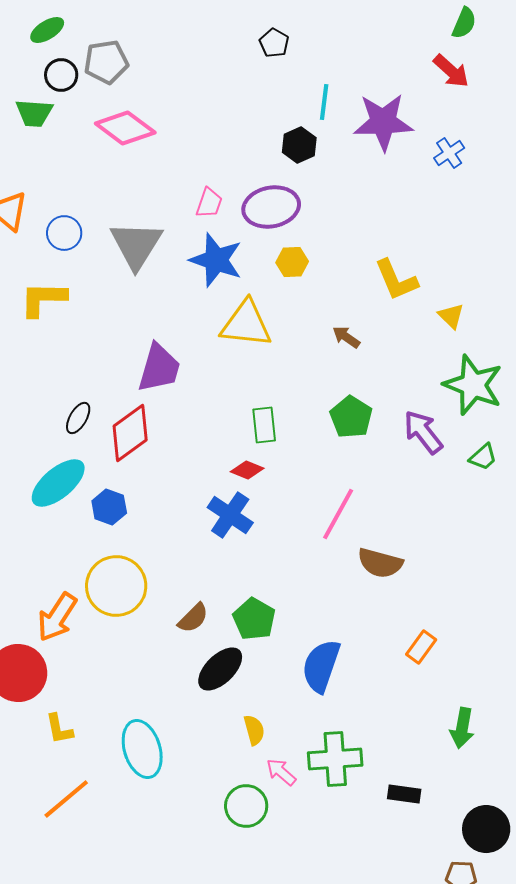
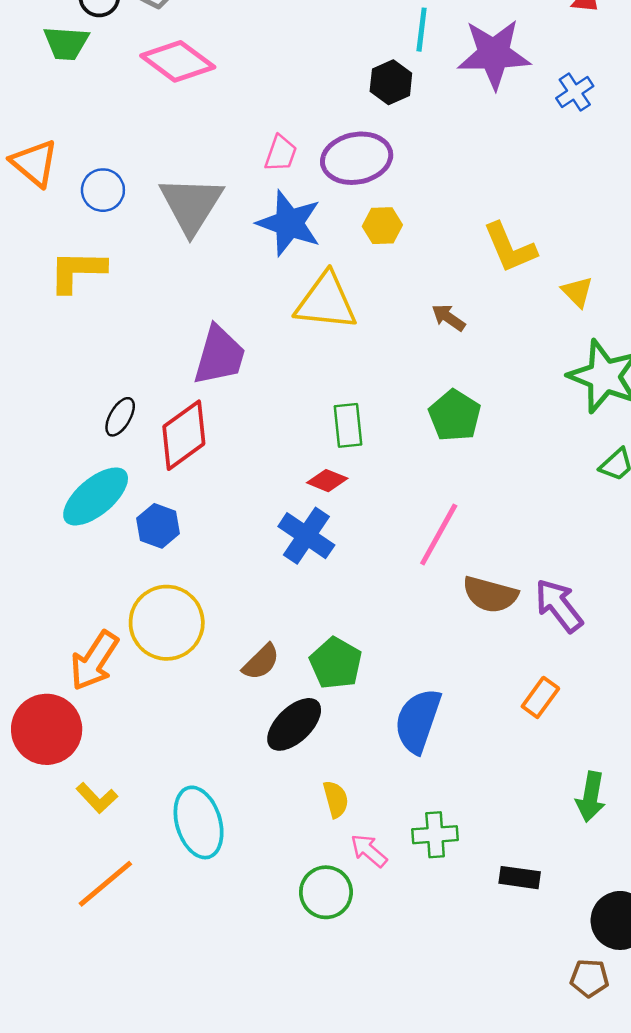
purple arrow: (423, 432) -> (559, 606), moved
yellow L-shape: (59, 729) -> (97, 798), turned -32
green cross: (335, 759) -> (435, 835), size x0.7

